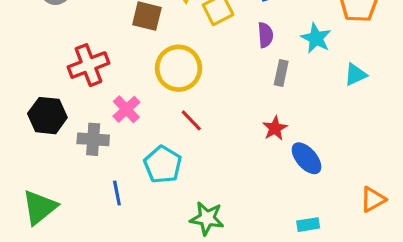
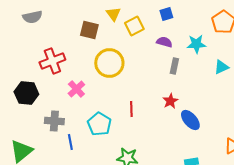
purple semicircle: (265, 35) -> (164, 42), turned -70
cyan star: (316, 38) -> (196, 44), turned -30
red line: (191, 120) -> (131, 109), moved, turned 42
gray cross: (93, 139) -> (54, 121), moved

